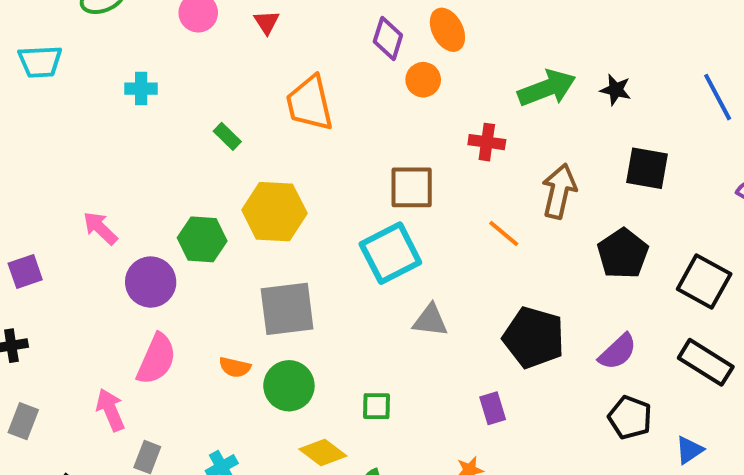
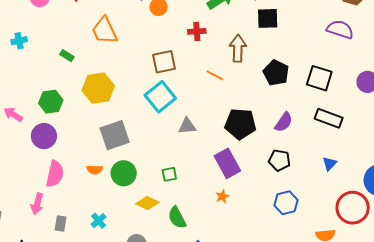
black square: (647, 168) -> (268, 18), moved
green hexagon: (202, 239) -> (51, 102), moved
purple rectangle: (493, 408) -> (227, 163), size x1.8
pink arrow: (110, 410) -> (37, 204), turned -130
black pentagon: (630, 417) -> (279, 160), moved

